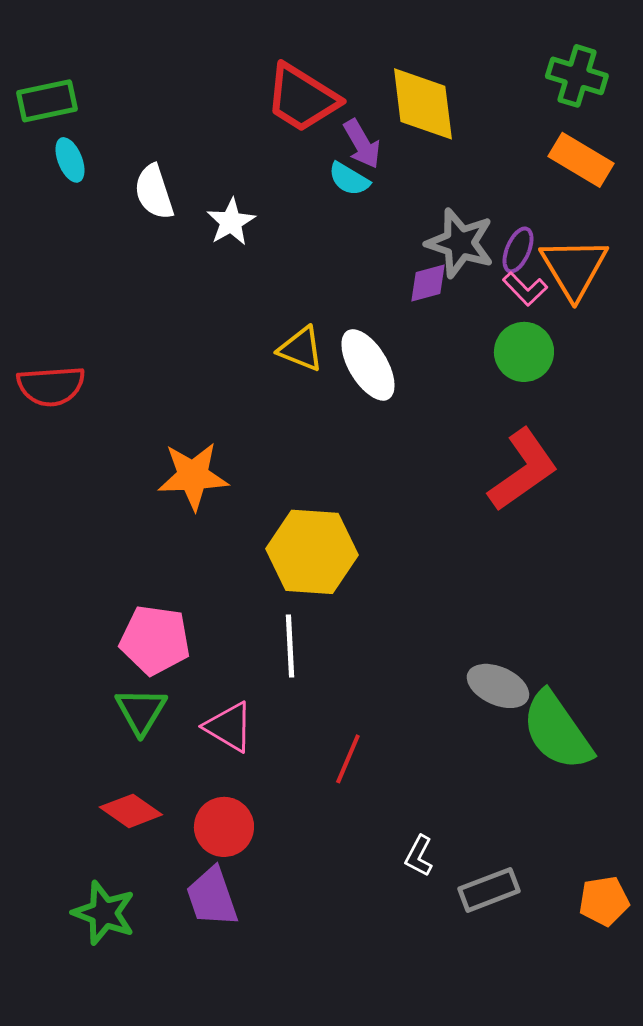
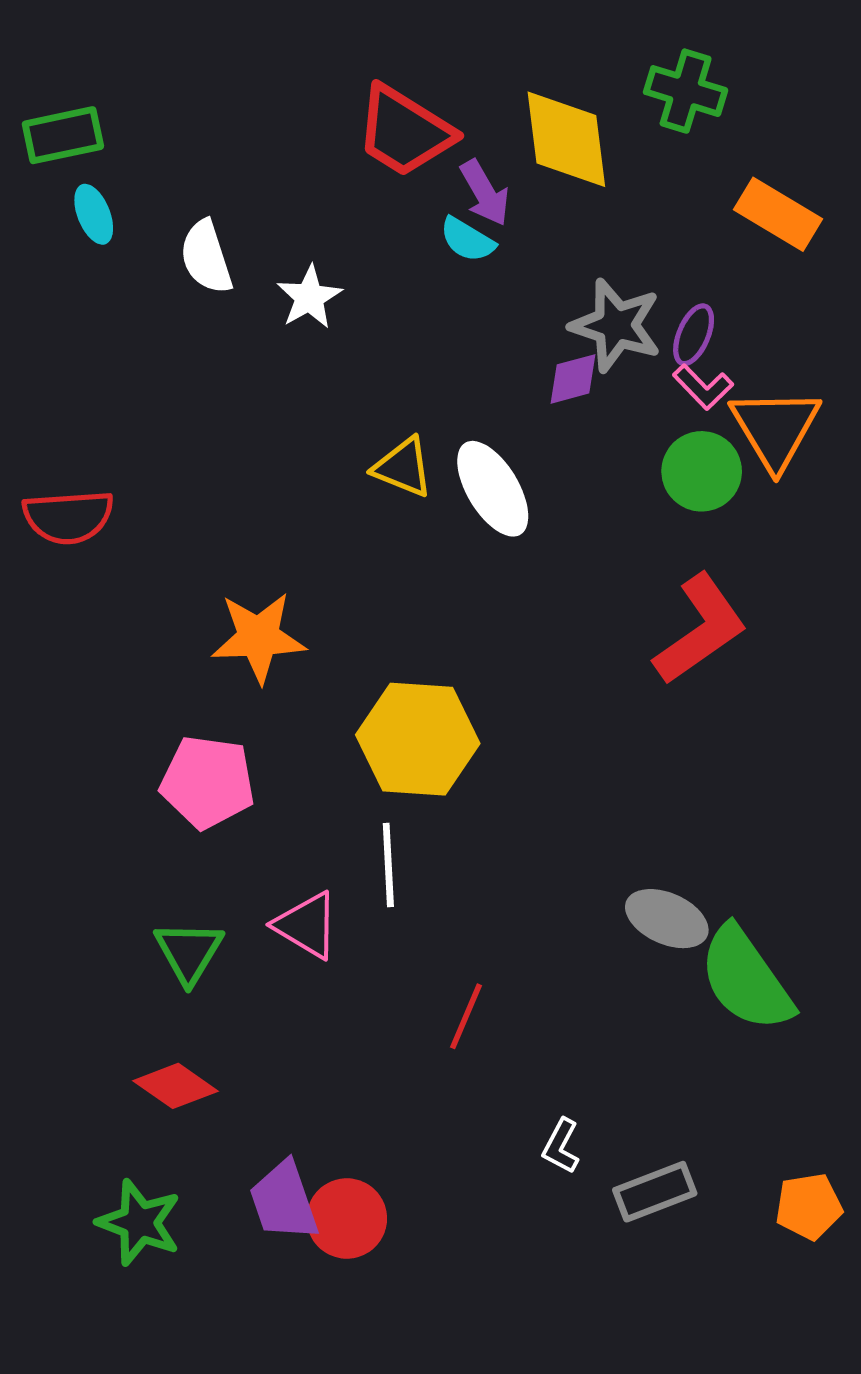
green cross: (577, 76) -> (686, 91), moved
orange triangle: (574, 268) -> (775, 428), moved
pink pentagon: (155, 640) -> (208, 782), moved
pink triangle: (229, 727) -> (307, 925), moved
red circle: (224, 827) -> (347, 1218), moved

